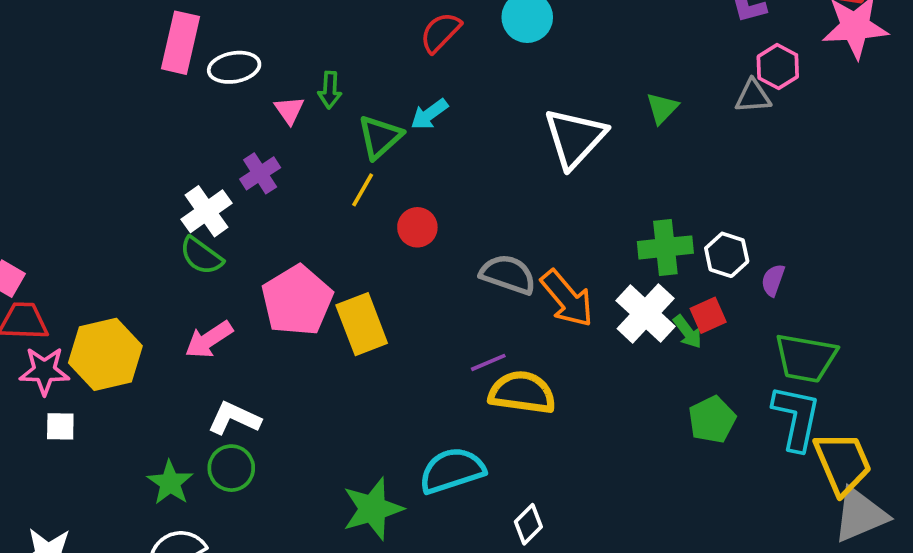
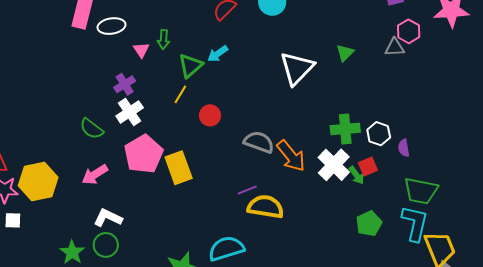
white cross: (207, 211) -> (130, 112), moved
purple semicircle: (773, 280) -> (404, 148), turned -30

